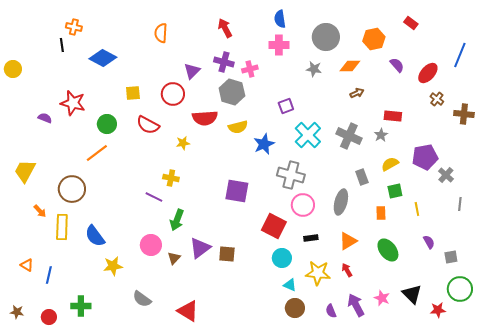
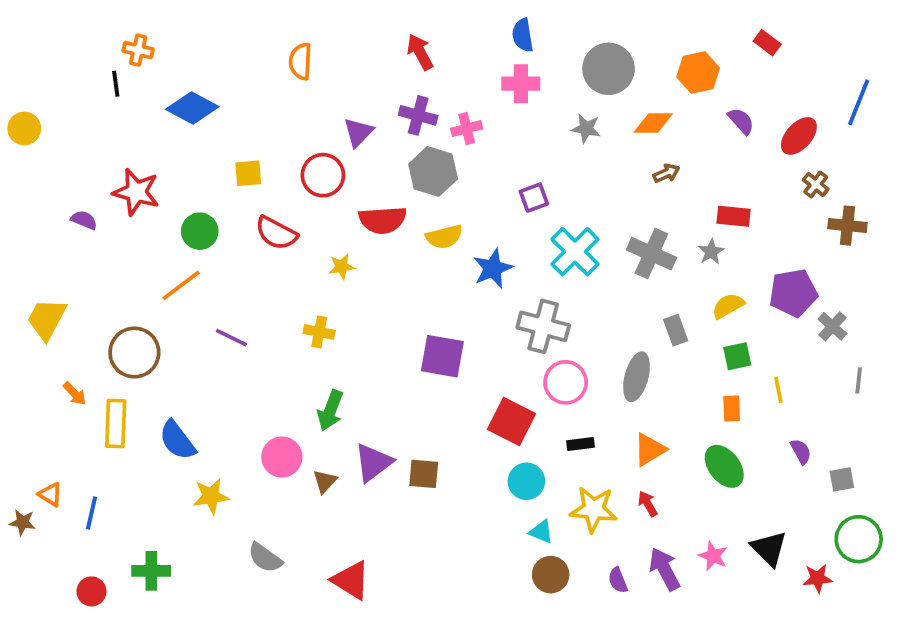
brown cross: (464, 114) -> (847, 226), moved
purple line: (154, 197) -> (231, 338), moved
orange rectangle: (381, 213) -> (732, 408), moved
brown star: (17, 312) -> (22, 522), moved

